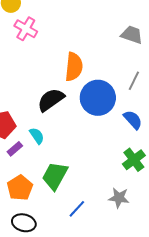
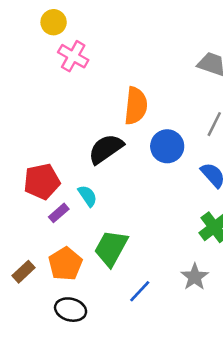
blue circle: (98, 98) -> (167, 146), size x0.7
gray star: (119, 198) -> (195, 277), turned 30

